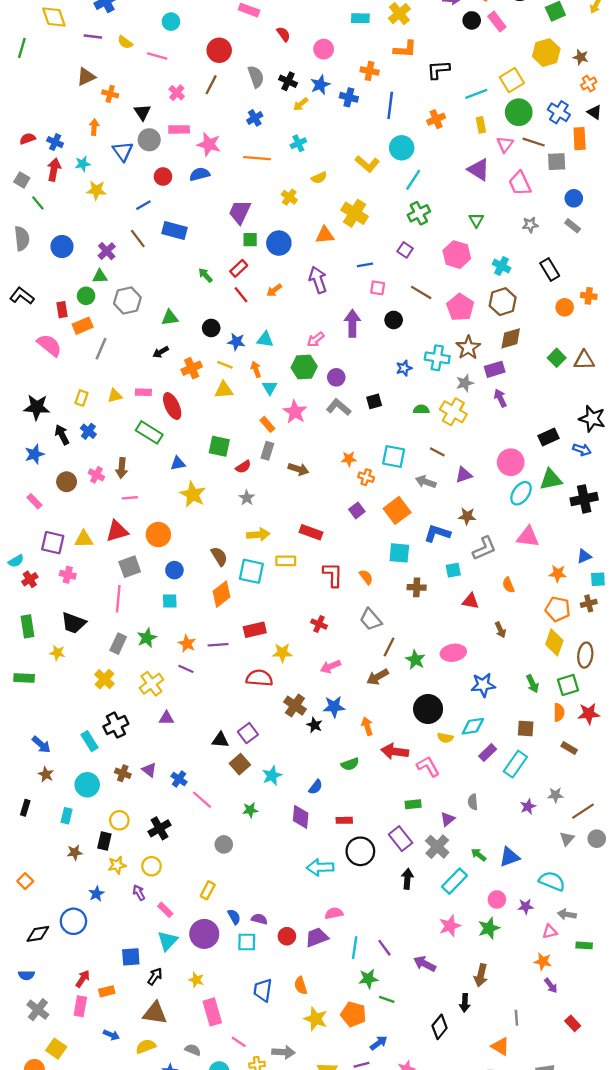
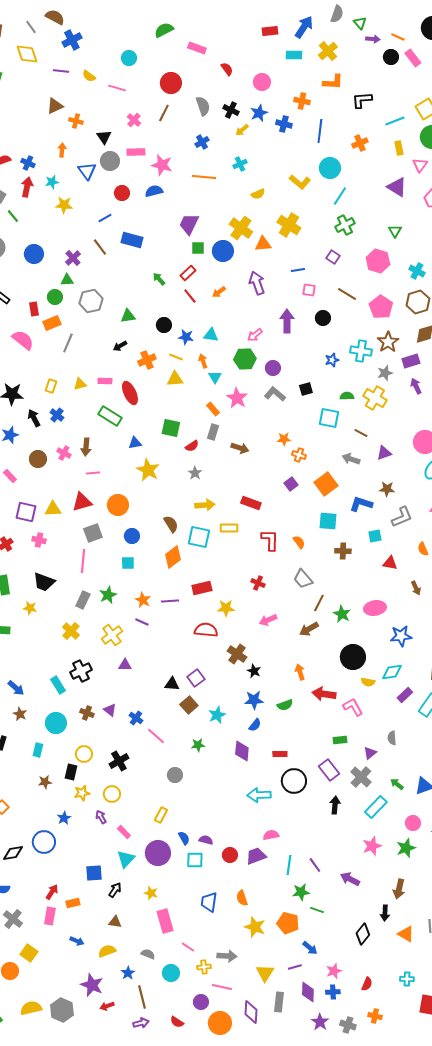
yellow cross: (289, 197) -> (241, 228), moved, size x1.6
cyan square: (394, 457) -> (329, 418), moved
blue star: (334, 707) -> (254, 700), moved
brown triangle: (155, 1013) -> (115, 922), size x0.6
blue arrow: (379, 1043) -> (310, 948), turned 77
orange triangle: (500, 1046) -> (406, 934), moved

